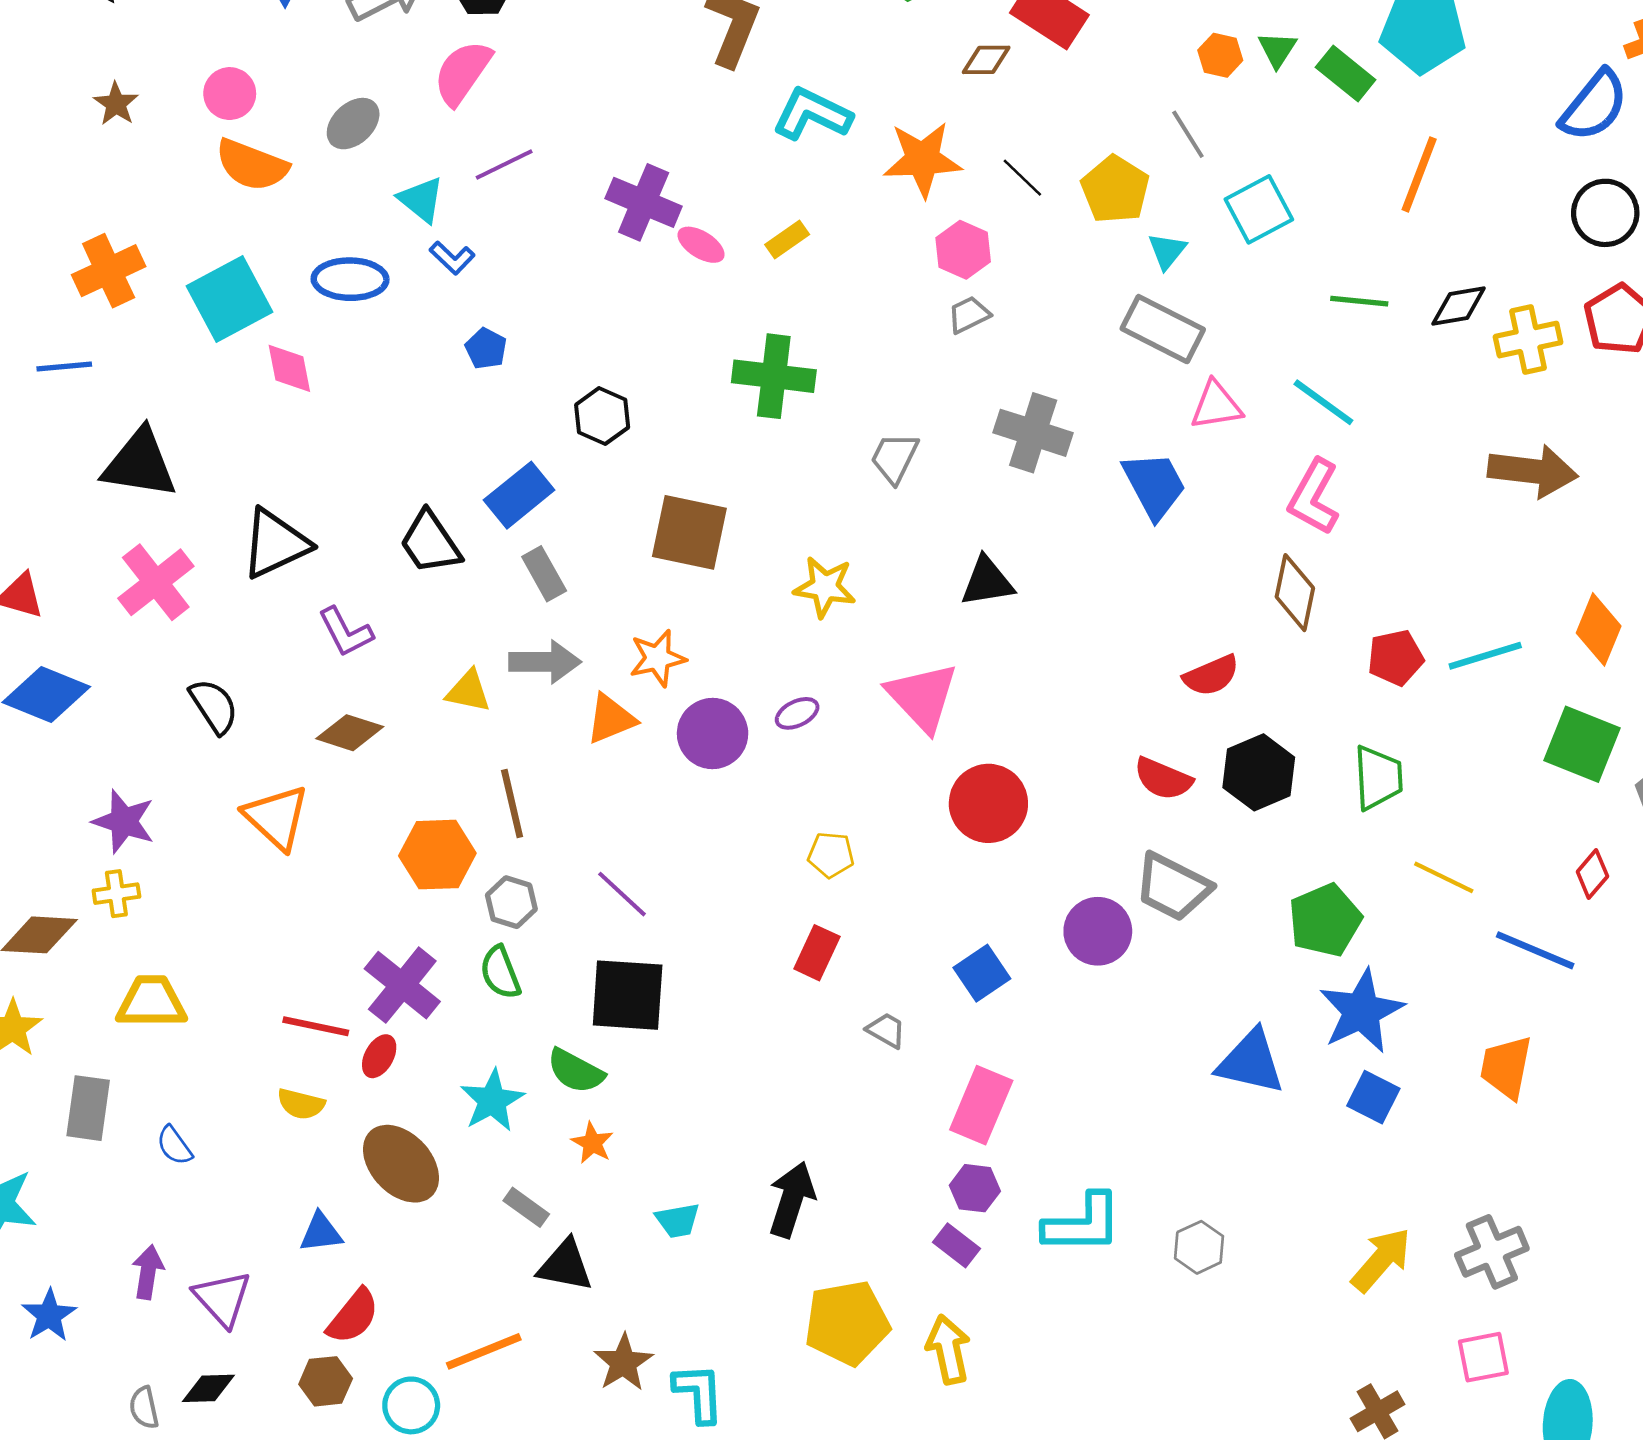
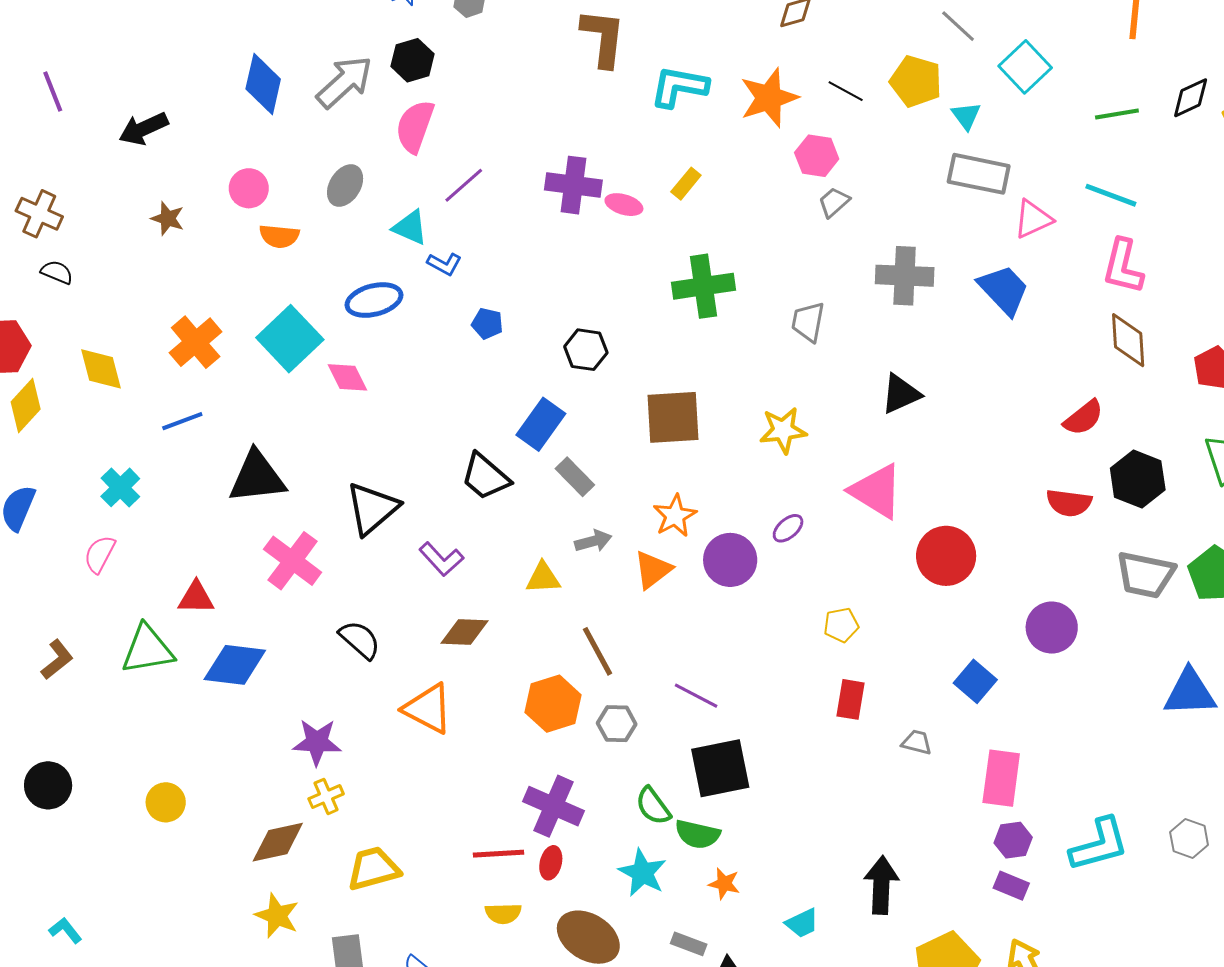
orange semicircle: (252, 165) -> (279, 236), size x0.7
gray arrow: (545, 662) -> (593, 541), size x0.7
gray trapezoid: (1173, 887) -> (1145, 575), moved
green semicircle: (500, 972) -> (653, 806), moved

